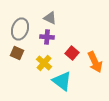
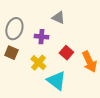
gray triangle: (50, 18) -> (58, 18), moved

